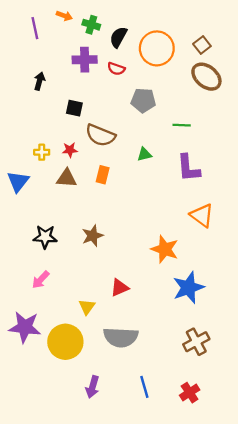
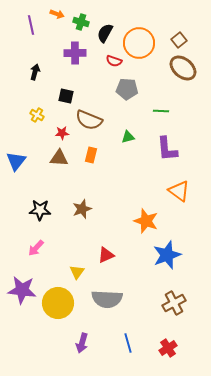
red semicircle: (116, 69) -> (114, 61), moved
yellow cross: (42, 152) -> (37, 115), moved, turned 32

